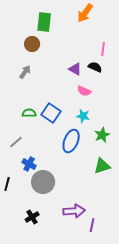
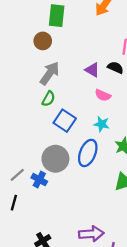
gray arrow: (25, 72) -> (50, 73), moved, size x1.5
green semicircle: (29, 113) -> (49, 99), moved, turned 120
gray line: (16, 142) -> (17, 175), moved
gray circle: (43, 182) -> (55, 159), moved

